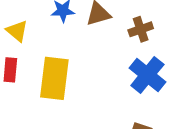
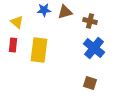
brown cross: (141, 29) -> (90, 21), turned 32

